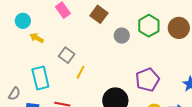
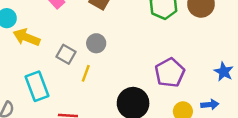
gray circle: (122, 36) -> (96, 43), moved
yellow arrow: (37, 38) -> (26, 37), size x1.5

